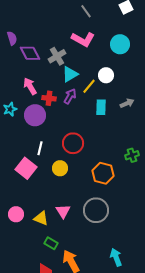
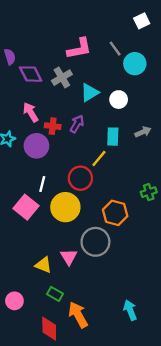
gray line: (86, 11) -> (115, 49), moved
pink L-shape: (83, 39) -> (79, 49), moved, turned -40
cyan triangle: (70, 74) -> (90, 93), moved
yellow line: (89, 86) -> (99, 159), moved
yellow circle: (60, 168) -> (65, 207), size x1.6
gray circle: (96, 210) -> (95, 242), moved
pink circle: (16, 214) -> (14, 301), moved

